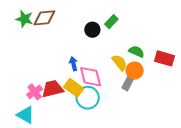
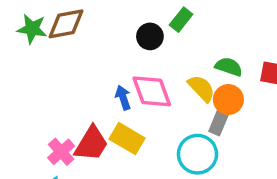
pink diamond: (91, 77) -> (152, 91), moved
red trapezoid: (53, 89) -> (91, 144), turned 140
cyan circle: (88, 98) -> (197, 154), moved

